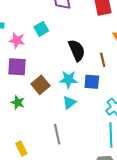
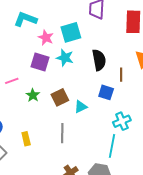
cyan square: (41, 29) -> (71, 32), size x1.5
cyan star: (68, 79) -> (65, 58), moved
brown square: (40, 85) -> (60, 97), moved

